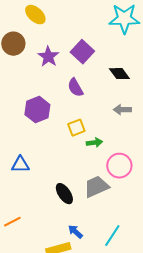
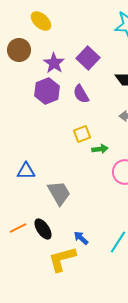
purple hexagon: (37, 110) -> (47, 91), moved
gray trapezoid: (96, 187) -> (59, 193), moved, turned 84
black ellipse: (64, 194) -> (43, 229), moved

